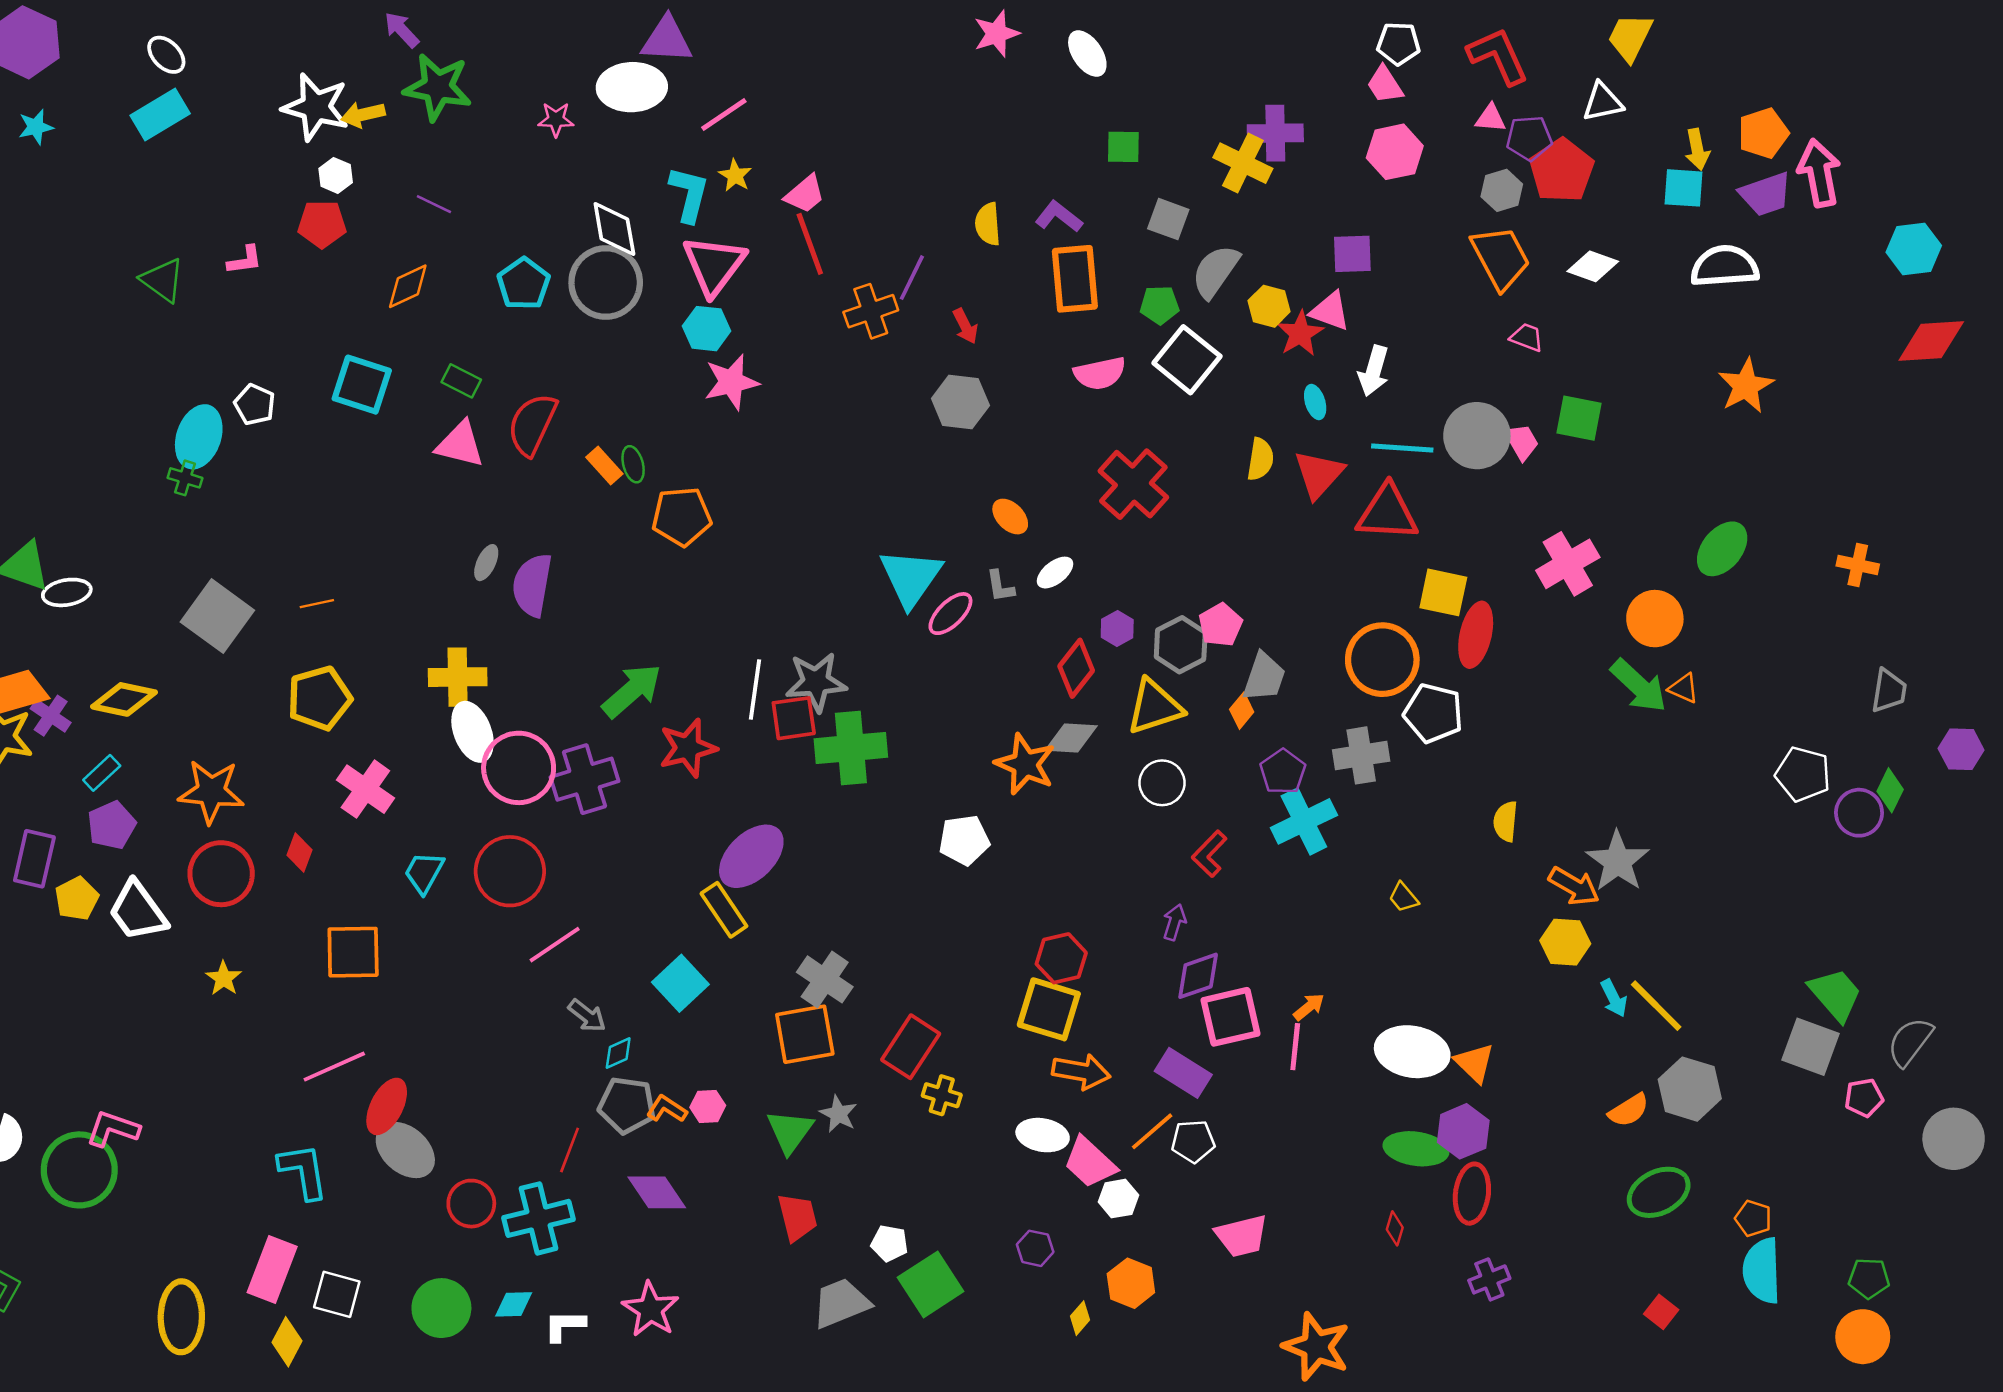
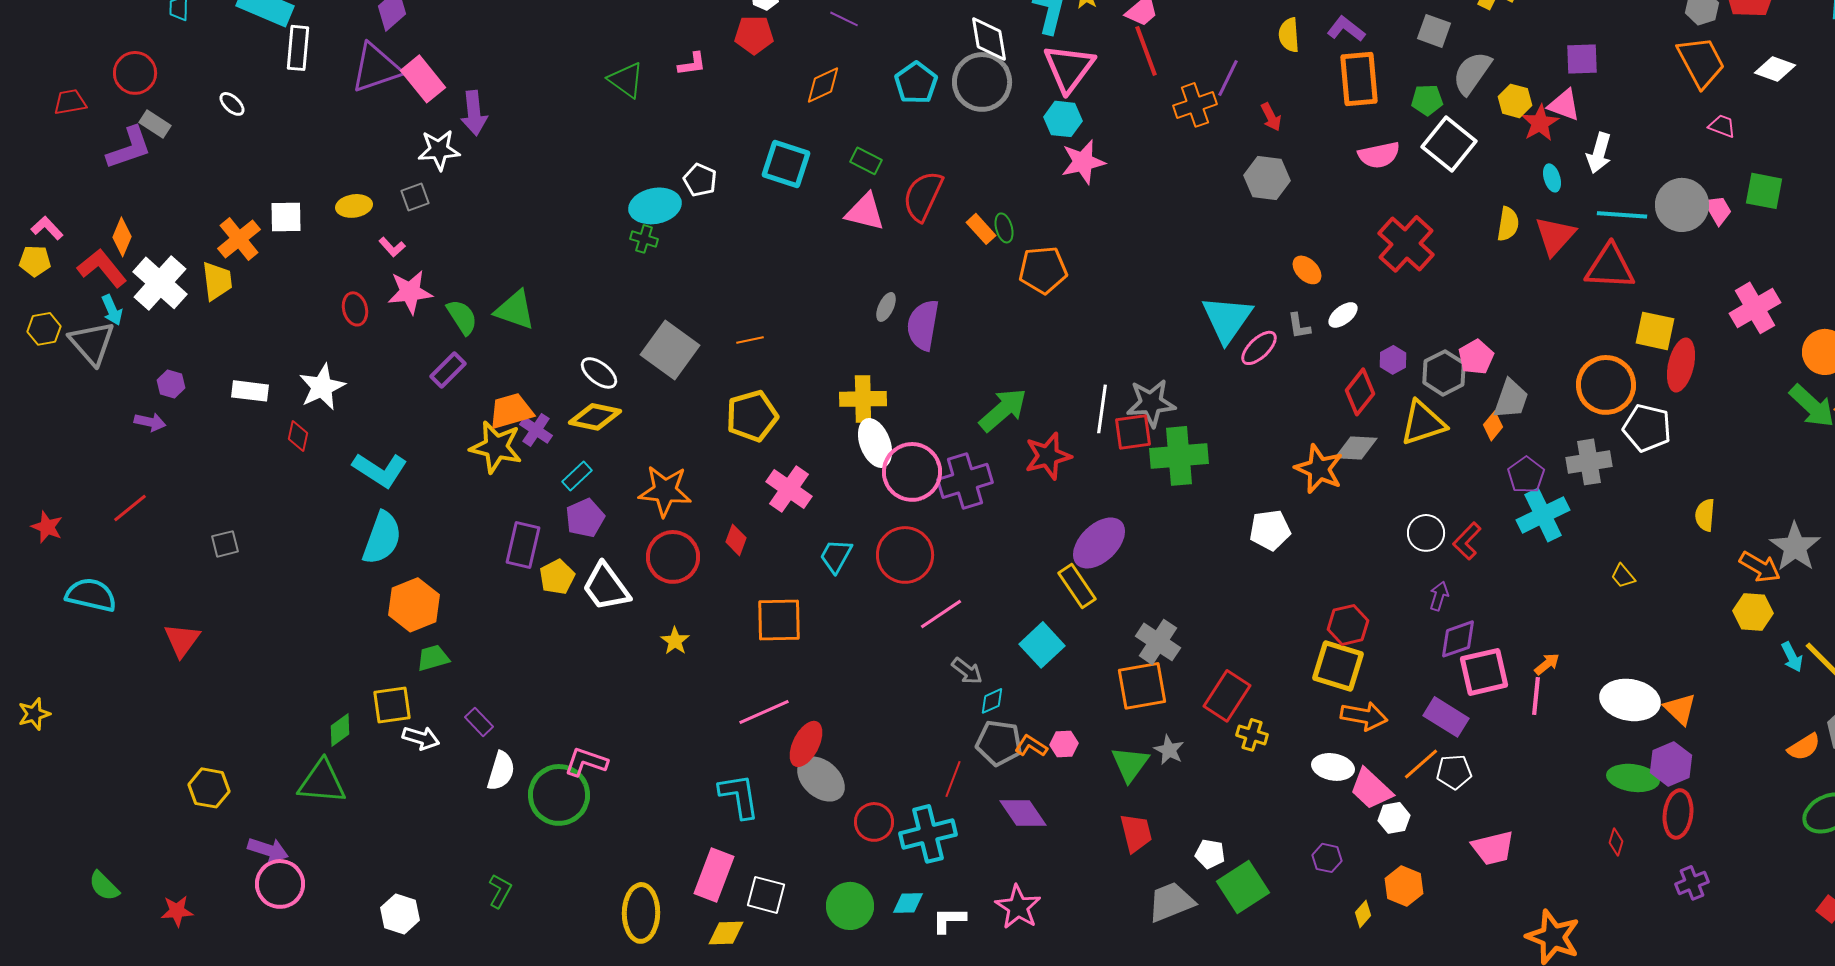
cyan ellipse: (199, 437) -> (655, 206), turned 60
white ellipse: (67, 592) -> (599, 373), moved, turned 48
white circle: (1162, 783) -> (1426, 533), moved
yellow diamond: (287, 1342) -> (726, 933), turned 60

